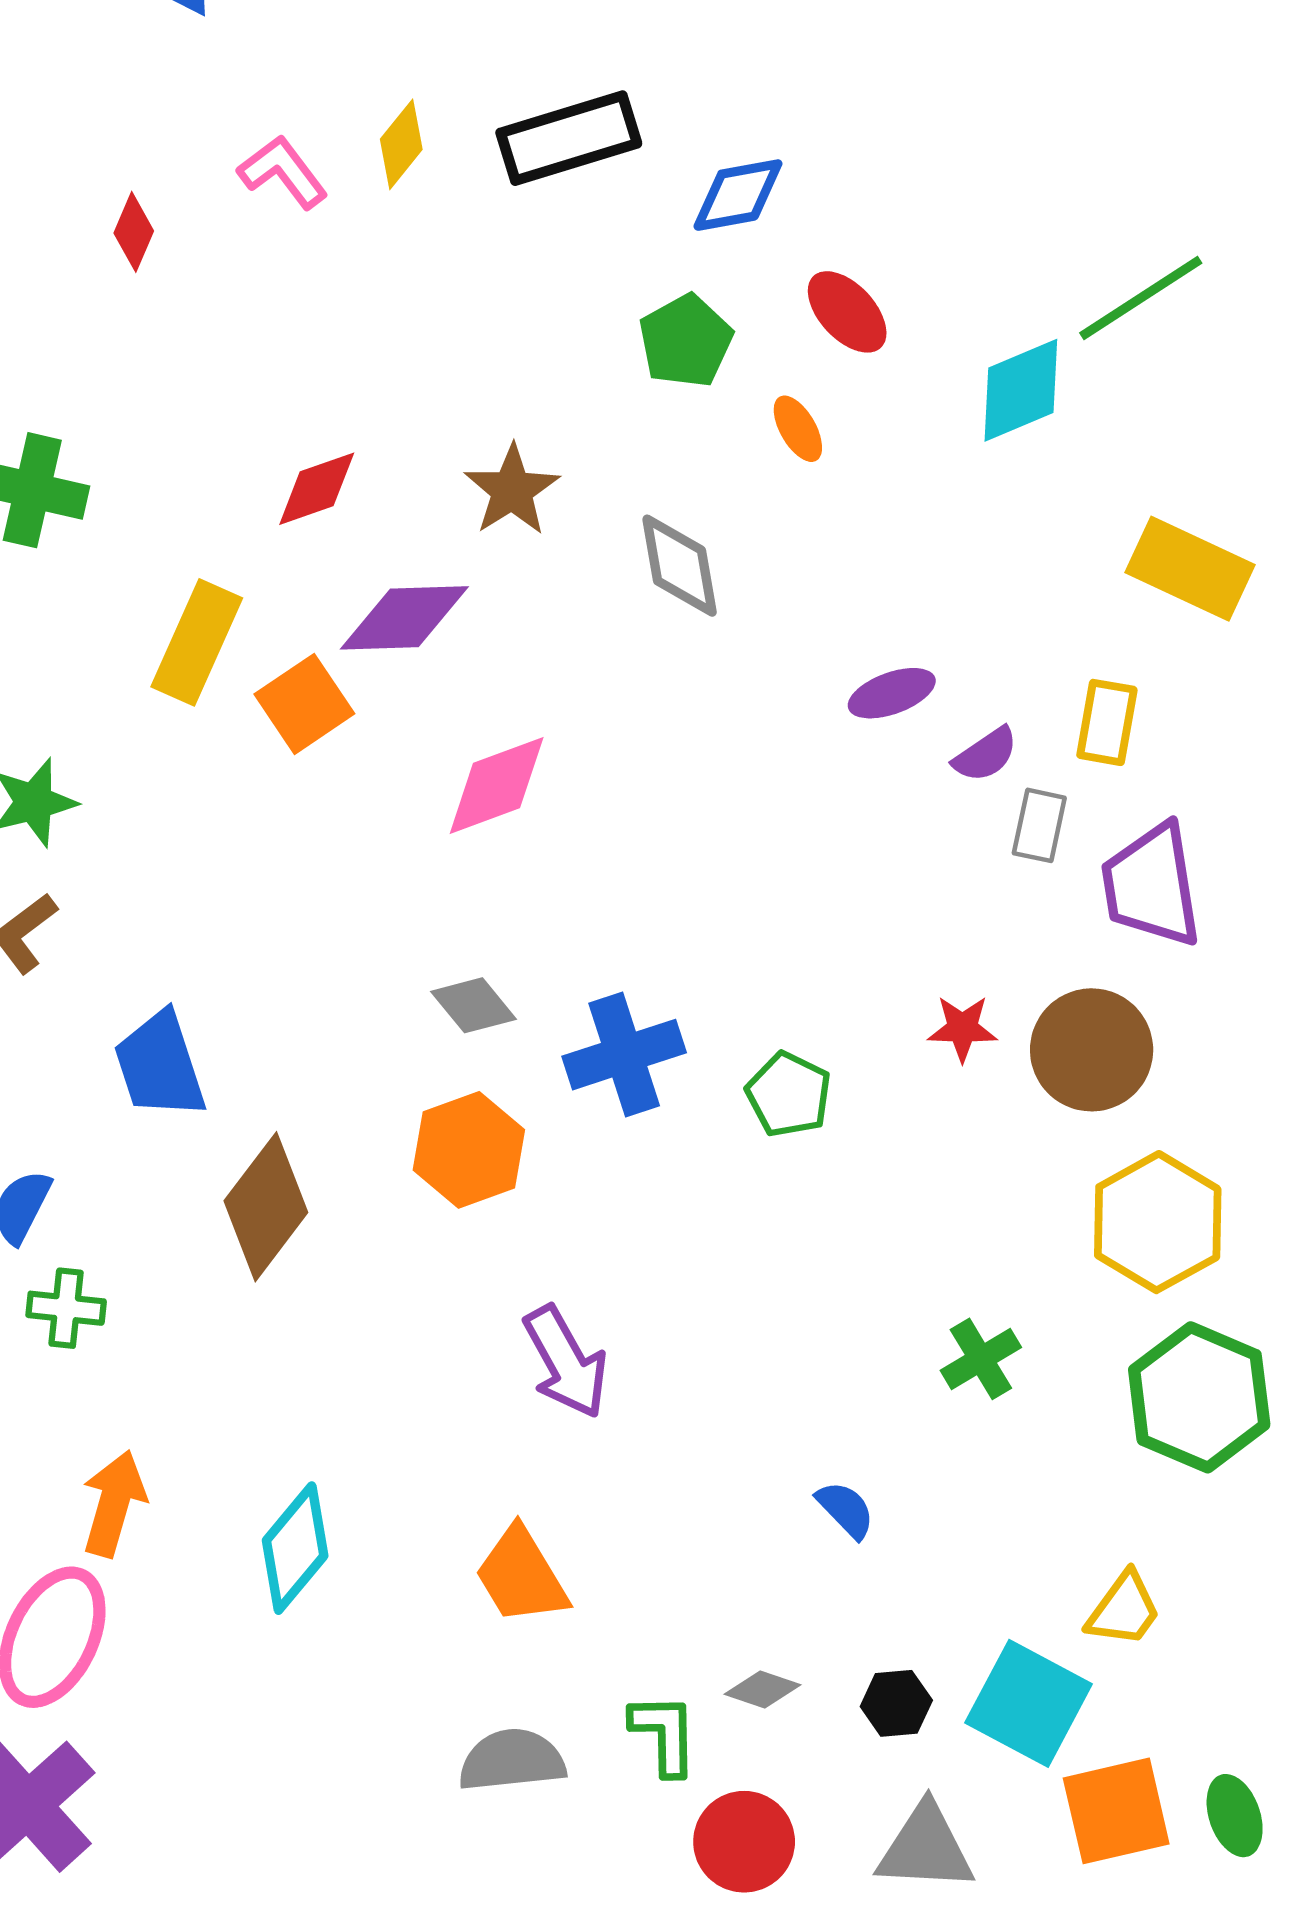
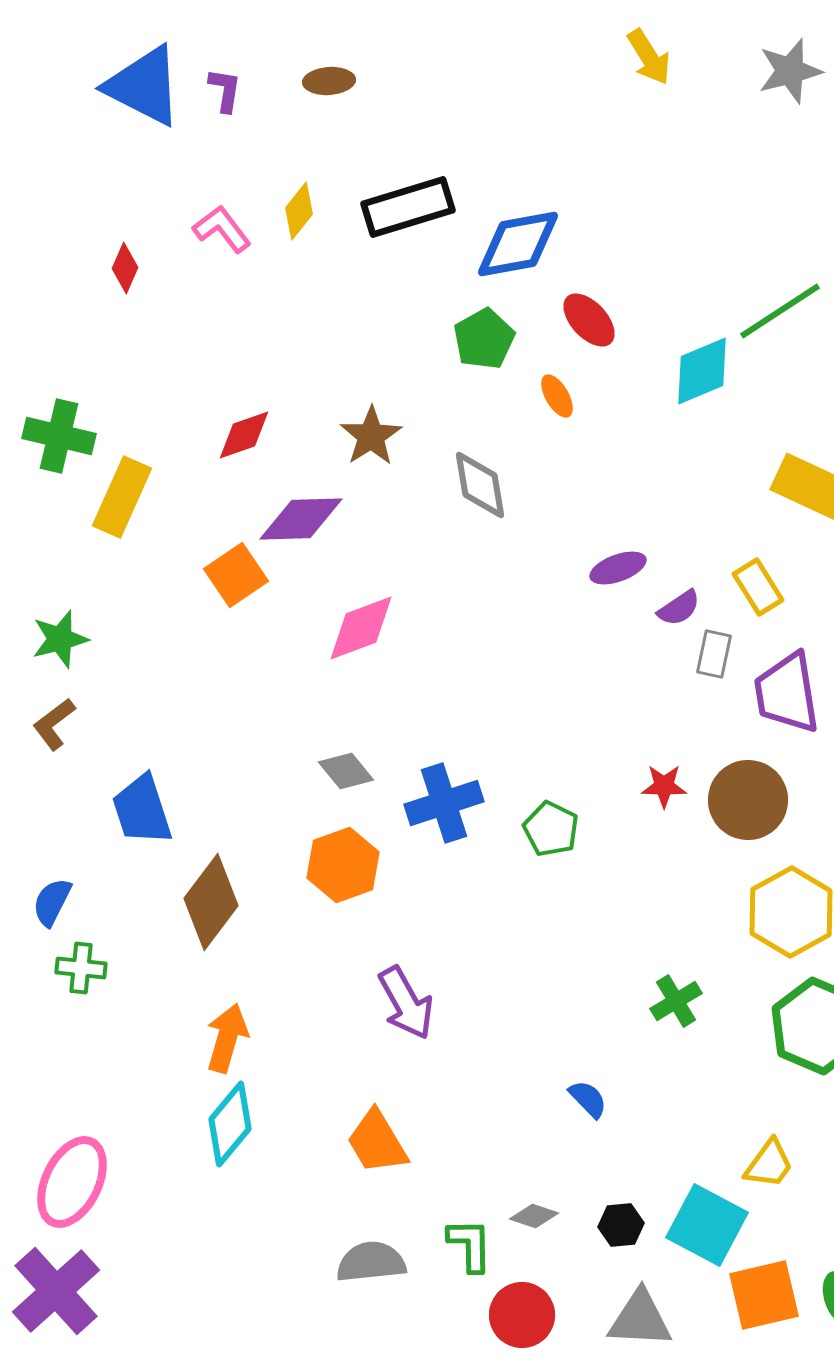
blue diamond: (738, 195) -> (518, 244), size x1.4
yellow rectangle: (197, 642) -> (122, 497), moved
yellow rectangle: (1107, 722) -> (758, 587), turned -42
orange arrow: (114, 1503) -> (227, 1038), moved

